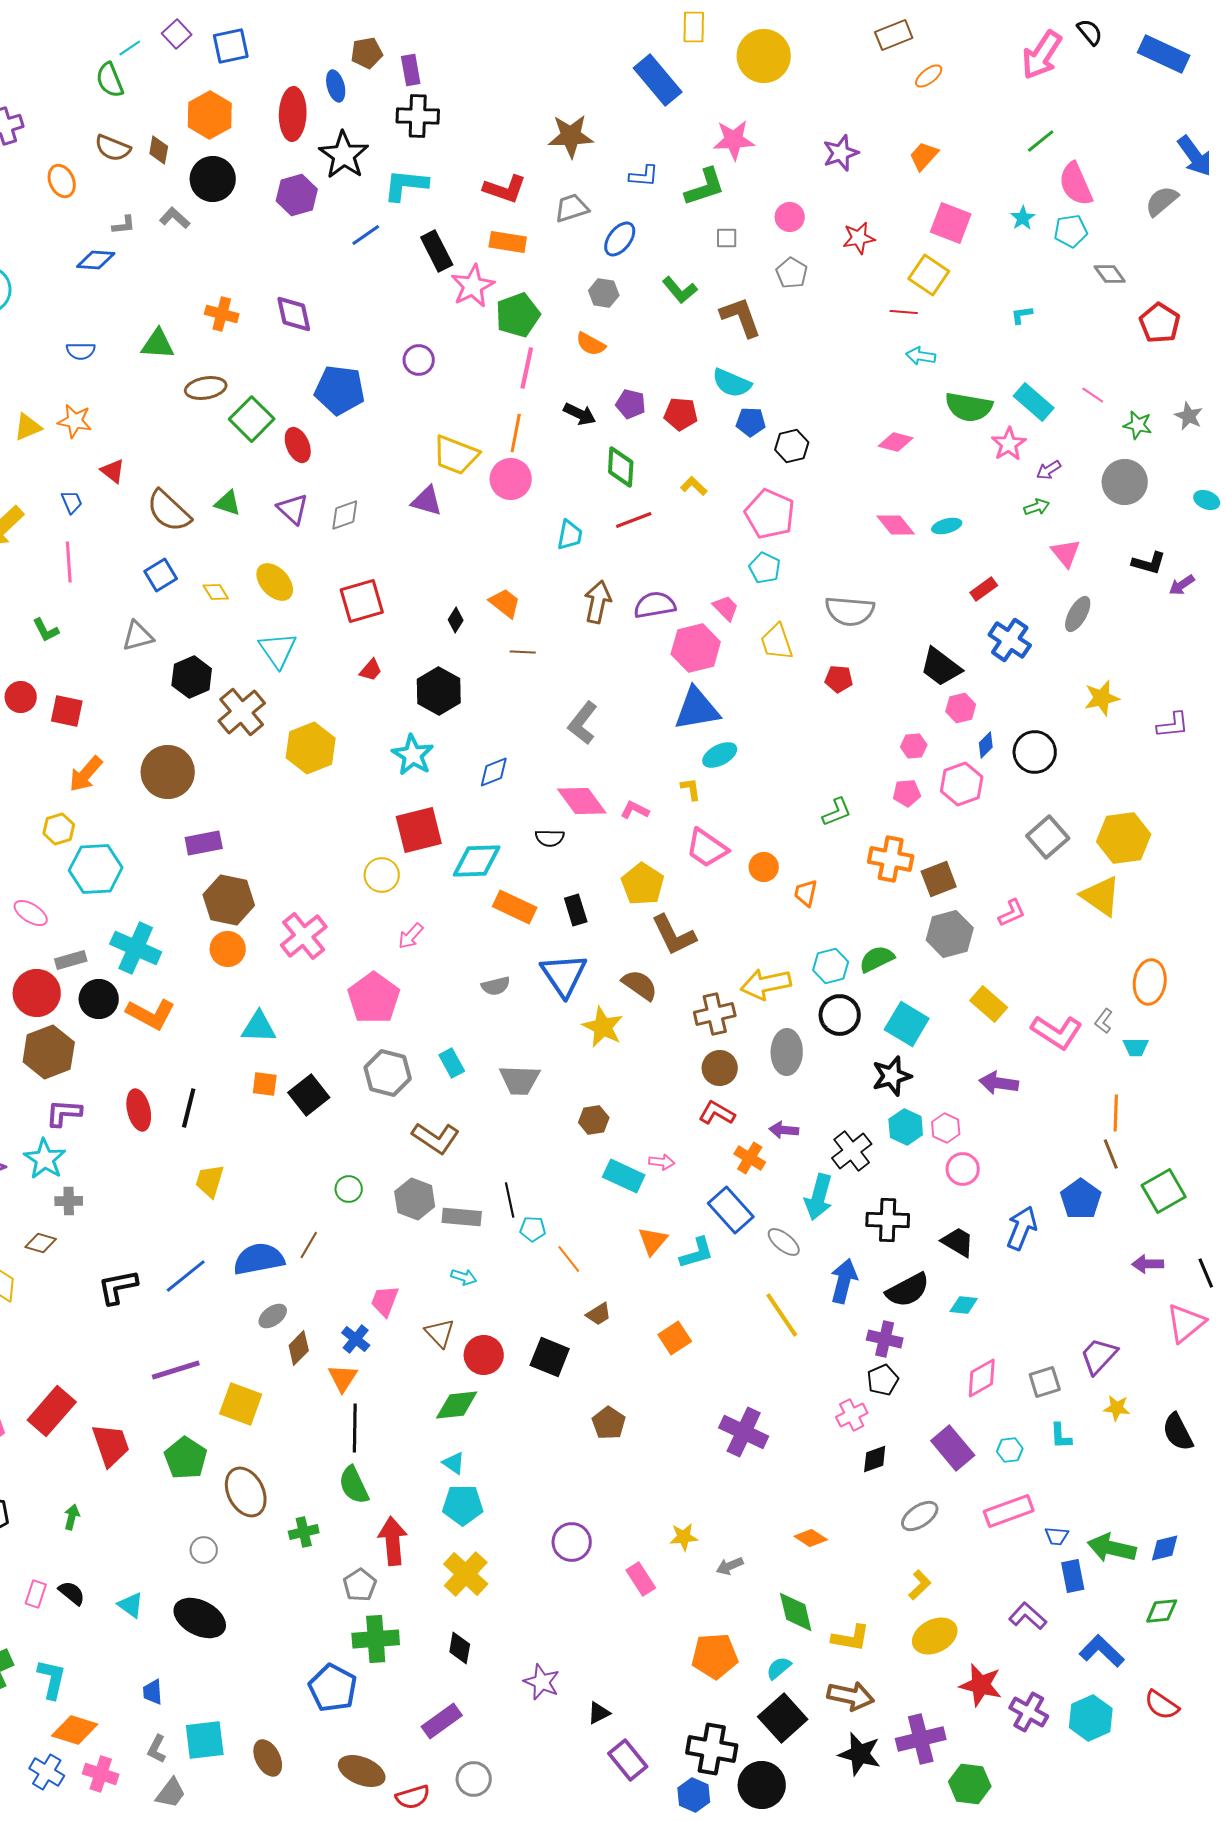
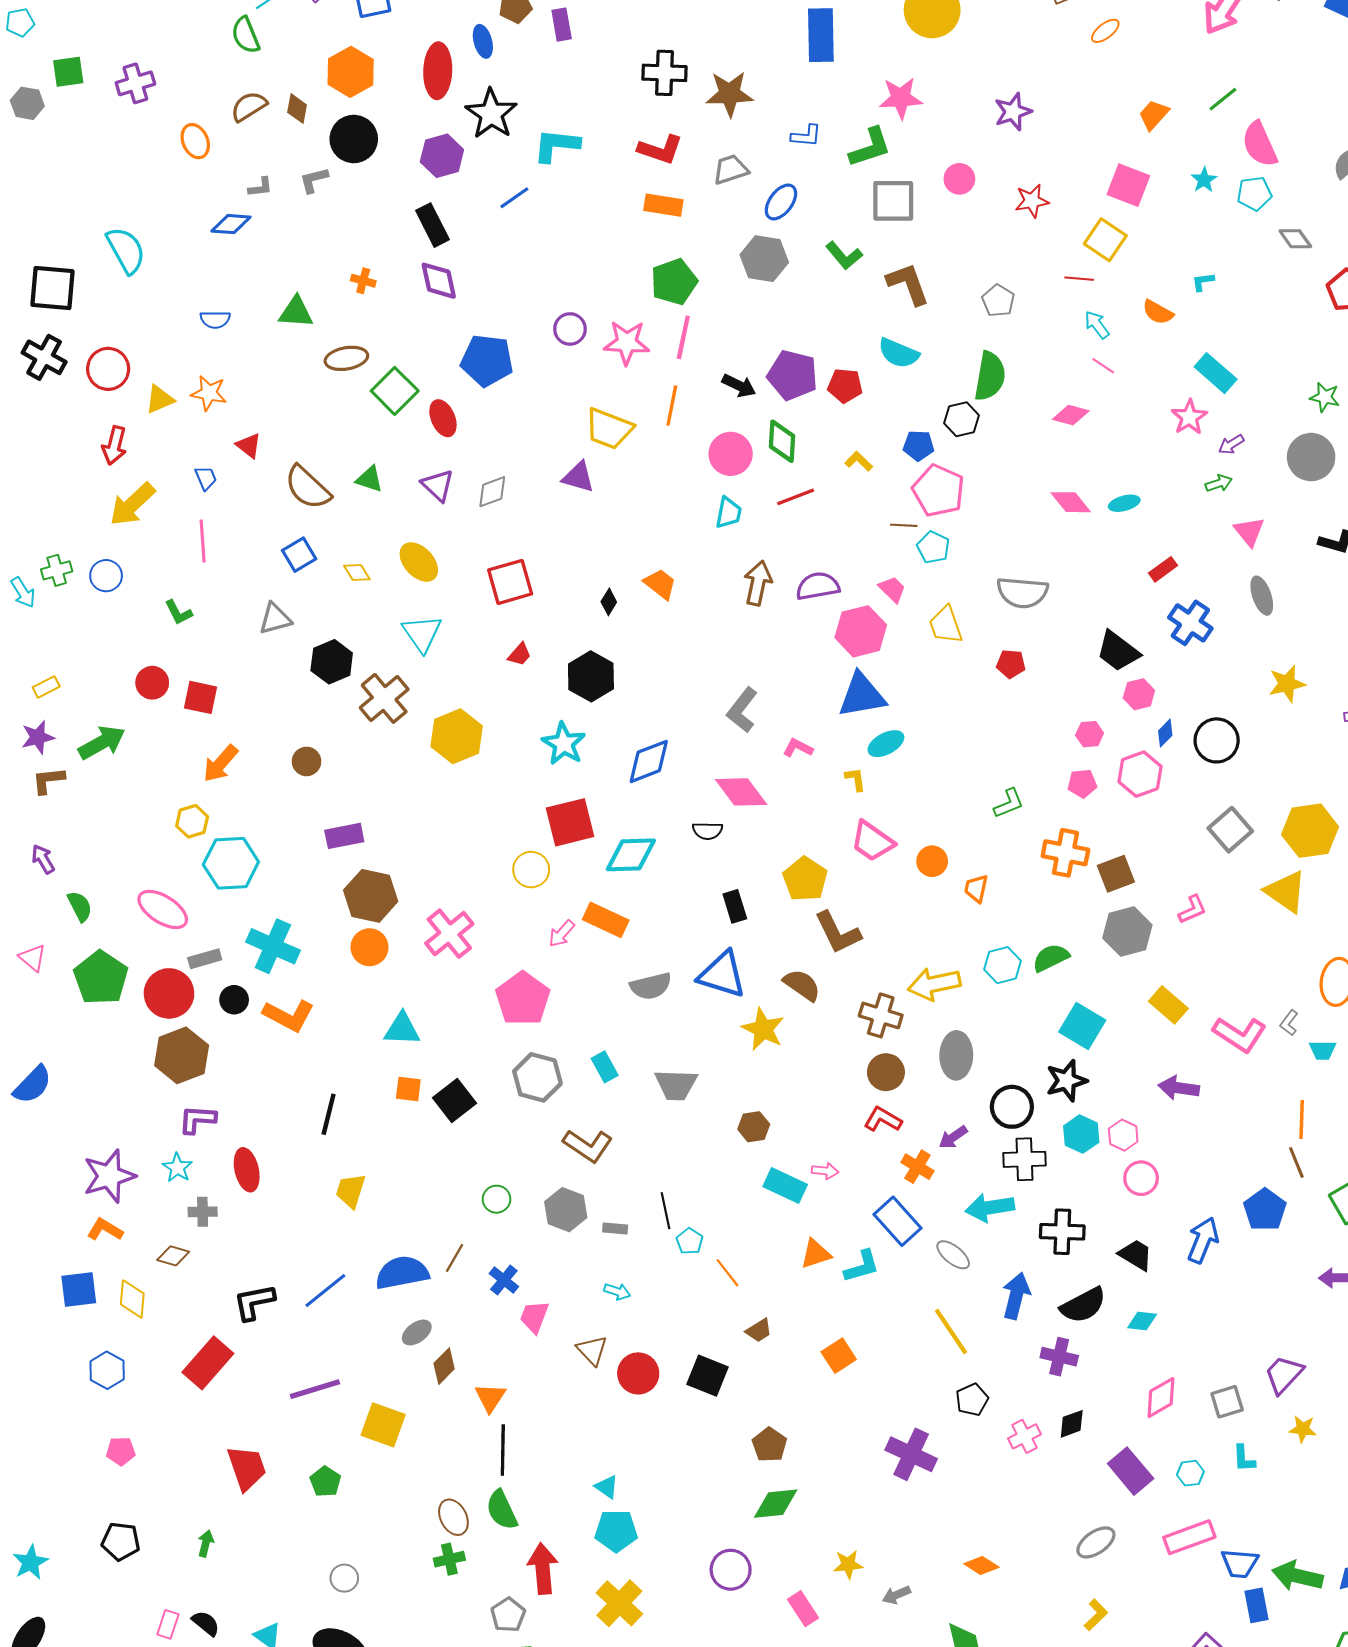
blue rectangle: (658, 80) -> (821, 35), turned 39
black cross: (418, 116) -> (664, 73), moved
brown semicircle: (113, 148) -> (249, 106), turned 126
orange trapezoid: (924, 156) -> (1154, 115), moved
gray L-shape: (175, 218) -> (314, 180), turned -56
gray square: (727, 238) -> (893, 201), size x2.0
black rectangle: (437, 251) -> (432, 225), moved
gray pentagon: (792, 273) -> (998, 301), moved
pink star: (473, 286) -> (627, 343), moved, turned 30
gray hexagon: (604, 293) -> (764, 259), size x1.5
orange cross: (222, 314) -> (363, 281), size x0.7
orange semicircle: (591, 344) -> (1158, 312), moved
cyan arrow: (921, 356) -> (1097, 325), turned 44
pink line: (1093, 395) -> (1103, 366), moved
purple pentagon: (631, 404) -> (793, 375), size x1.6
green semicircle: (969, 407) -> (990, 376), moved, turned -90
blue pentagon: (751, 422) -> (918, 445), moved
pink circle: (511, 479) -> (731, 454), moved
gray ellipse: (1078, 614) -> (1262, 596), turned -48
brown line: (523, 652) -> (904, 525), moved
brown circle: (168, 772) -> (307, 761), size x0.5
blue diamond: (494, 772) -> (649, 761), size x1.4
pink L-shape: (635, 810) -> (798, 748), moved
orange rectangle: (515, 907) -> (606, 920), moved
pink ellipse: (31, 913) -> (163, 909), size x1.4
blue triangle: (564, 975) -> (722, 975), turned -39
gray semicircle: (496, 986) -> (651, 986), size x1.4
black circle: (99, 999) -> (234, 1000), size x0.7
brown cross: (715, 1014) -> (881, 1015), turned 30
black circle: (840, 1015) -> (1012, 1107), moved
red ellipse: (139, 1110) -> (247, 1170), moved
purple arrow: (784, 1130) -> (953, 1137), turned -40
black cross: (852, 1151) -> (1025, 1159), turned 36
cyan star: (45, 1159) -> (177, 1168), size x0.7
cyan arrow: (819, 1197) -> (990, 1208), turned 66
gray rectangle: (462, 1217) -> (615, 1229), size x0.6
cyan pentagon: (533, 1229) -> (690, 1241), turned 30
orange triangle: (653, 1241) -> (816, 1254), turned 32
blue cross: (356, 1339) -> (504, 1280), moved
black pentagon: (883, 1380) -> (972, 1400), moved
green diamond: (457, 1405) -> (776, 1504), moved
red rectangle: (52, 1411) -> (208, 1363), moved
green pentagon: (186, 1458) -> (325, 1482), size x0.7
black diamond: (875, 1459) -> (1072, 1424), moved
brown ellipse: (246, 1492) -> (453, 1517), moved, size x0.7
blue trapezoid: (1057, 1536) -> (1240, 1563), size x1.5

